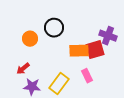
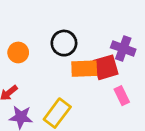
black circle: (54, 28) -> (64, 43), moved
pink rectangle: (87, 76) -> (122, 96), moved

